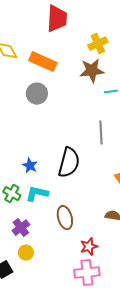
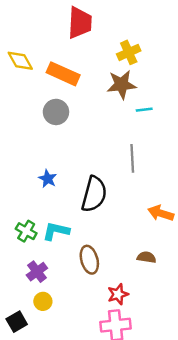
blue star: (30, 166) -> (48, 179), moved

